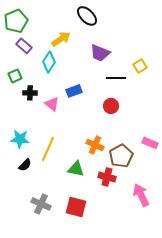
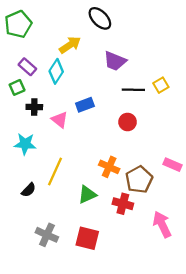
purple rectangle: (24, 46) -> (27, 67), moved
yellow square: (140, 66) -> (161, 85), moved
cyan star: (20, 139) -> (25, 144), moved
green triangle: (76, 169) -> (87, 195), turned -36

